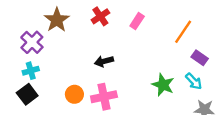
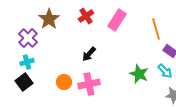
pink rectangle: (137, 21) -> (117, 20), size x1.5
orange line: (183, 32) -> (156, 29), turned -50
black arrow: (104, 61) -> (89, 54), turned -35

